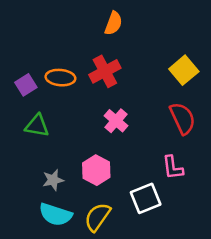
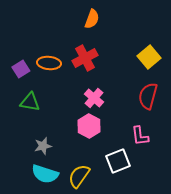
red semicircle: (183, 118) -> (148, 96), turned -140
pink hexagon: (96, 170) -> (89, 126), moved

